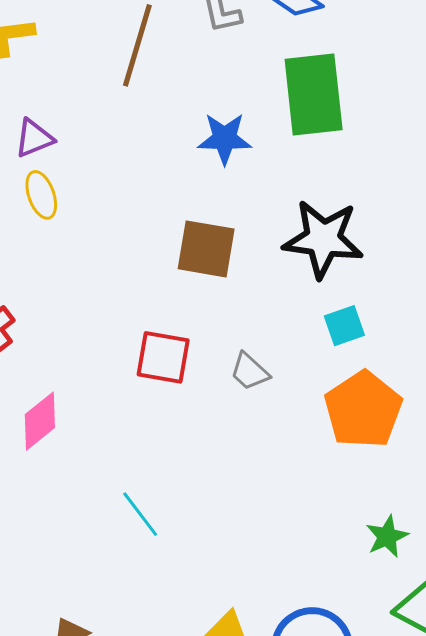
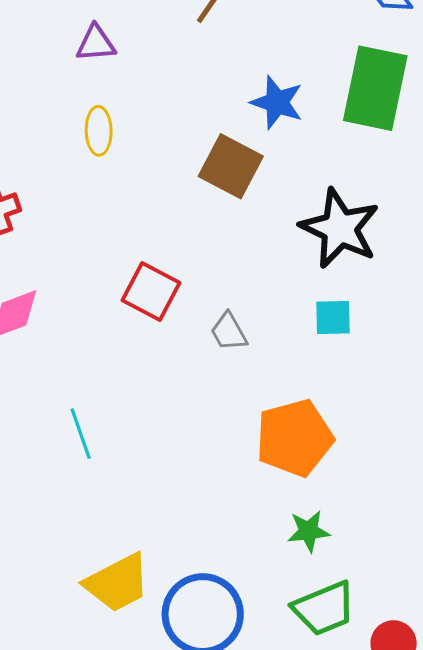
yellow ellipse: (41, 195) -> (99, 131), moved
brown square: (206, 249) -> (231, 166), moved
orange pentagon: (363, 410) -> (294, 438), moved

